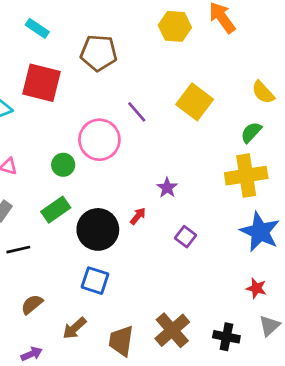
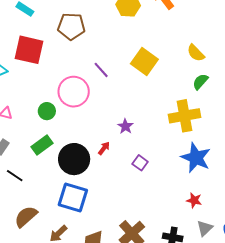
green semicircle: (251, 132) -> (200, 82), moved
black line: (18, 250) -> (15, 176), turned 48
blue square: (95, 281) -> (73, 198), size x1.4
brown semicircle: (32, 304) -> (26, 217), size x1.4

